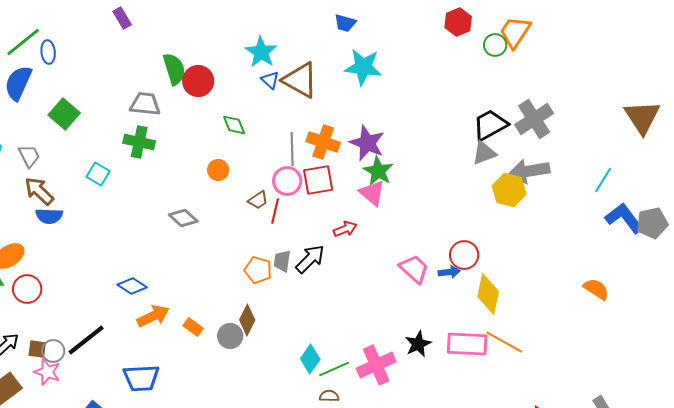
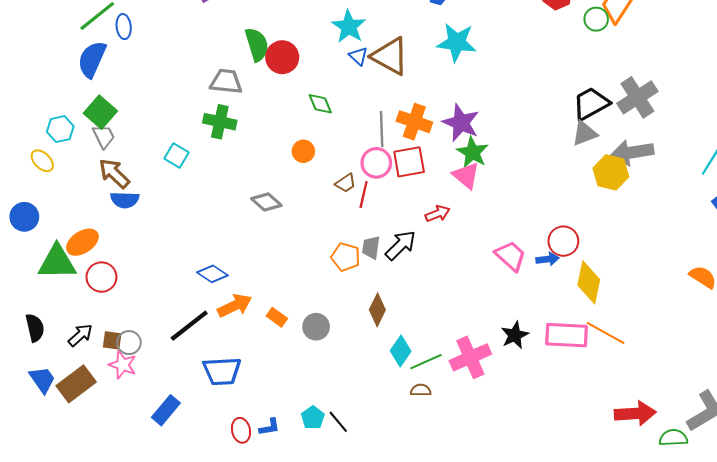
green square: (64, 114) -> (100, 112), moved
brown diamond: (247, 320) -> (377, 310), moved
black line: (86, 340) -> (189, 326), moved

